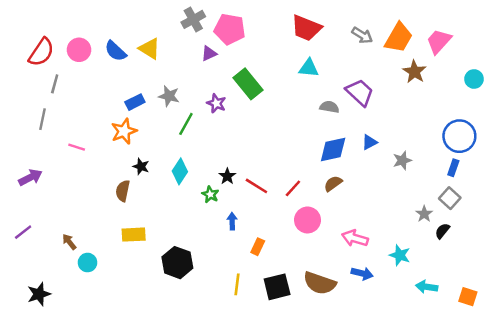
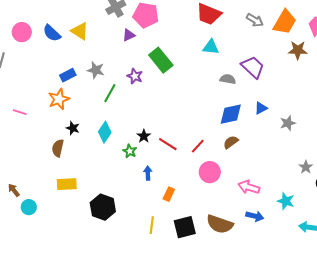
brown star: (414, 72) -> (298, 50), turned -30

